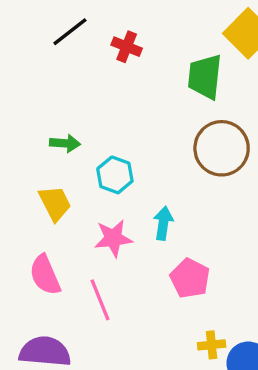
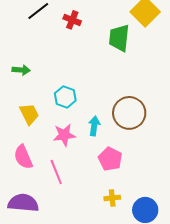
green arrow: (65, 143) -> (21, 70), moved
brown circle: (222, 148) -> (129, 113), moved
yellow cross: (212, 345) -> (112, 198), moved

